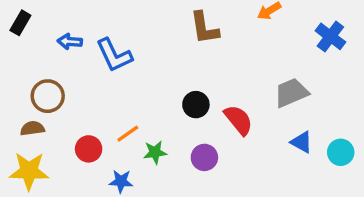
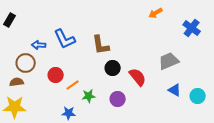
brown L-shape: (204, 28) -> (101, 45), moved
blue arrow: (70, 42) -> (39, 45), moved
red circle: (89, 149) -> (56, 75), moved

